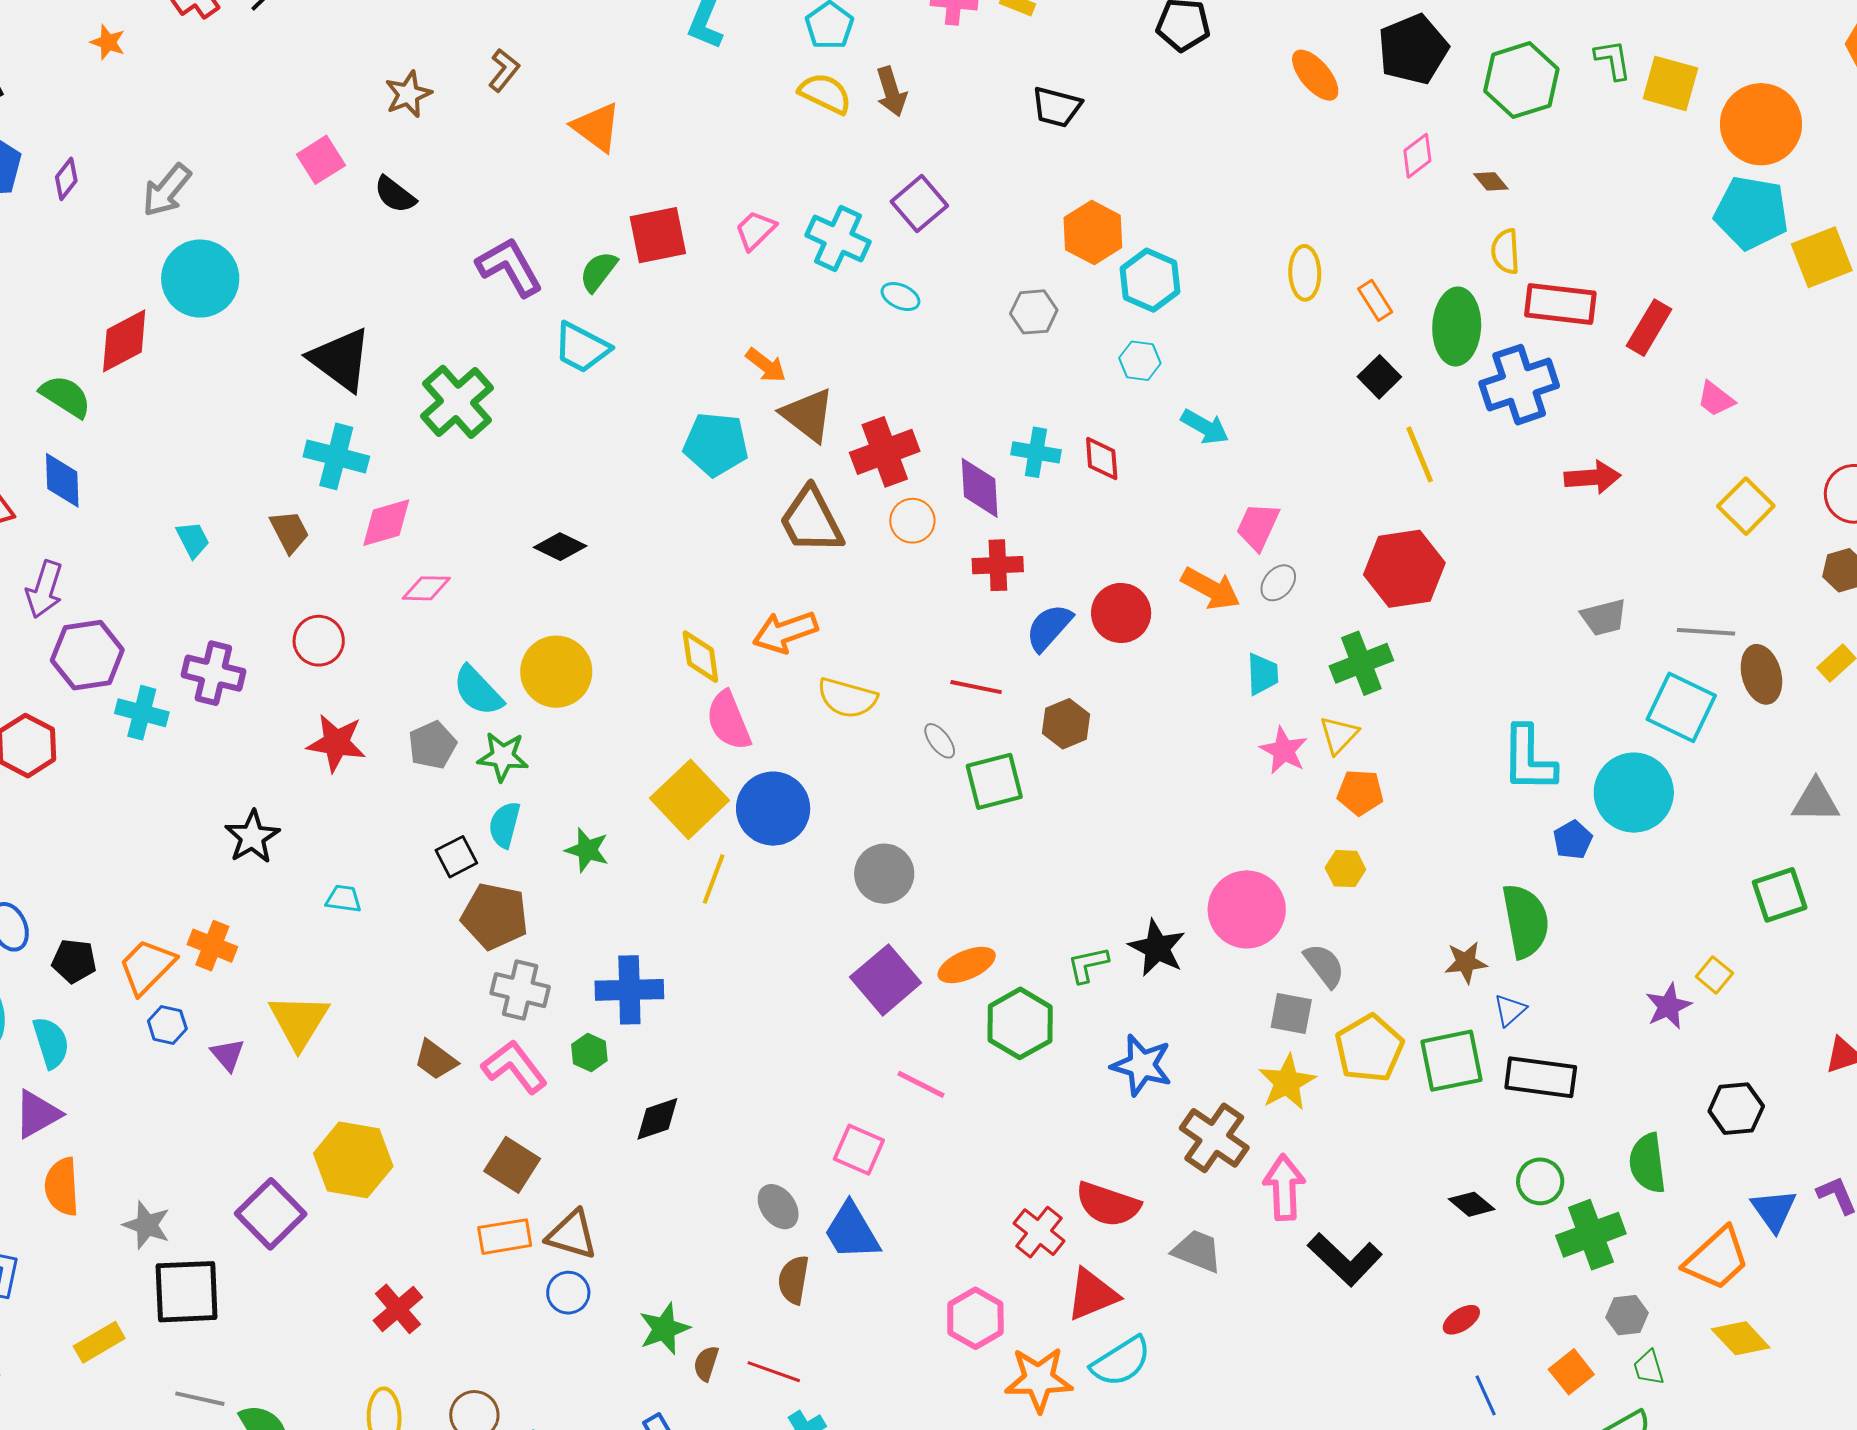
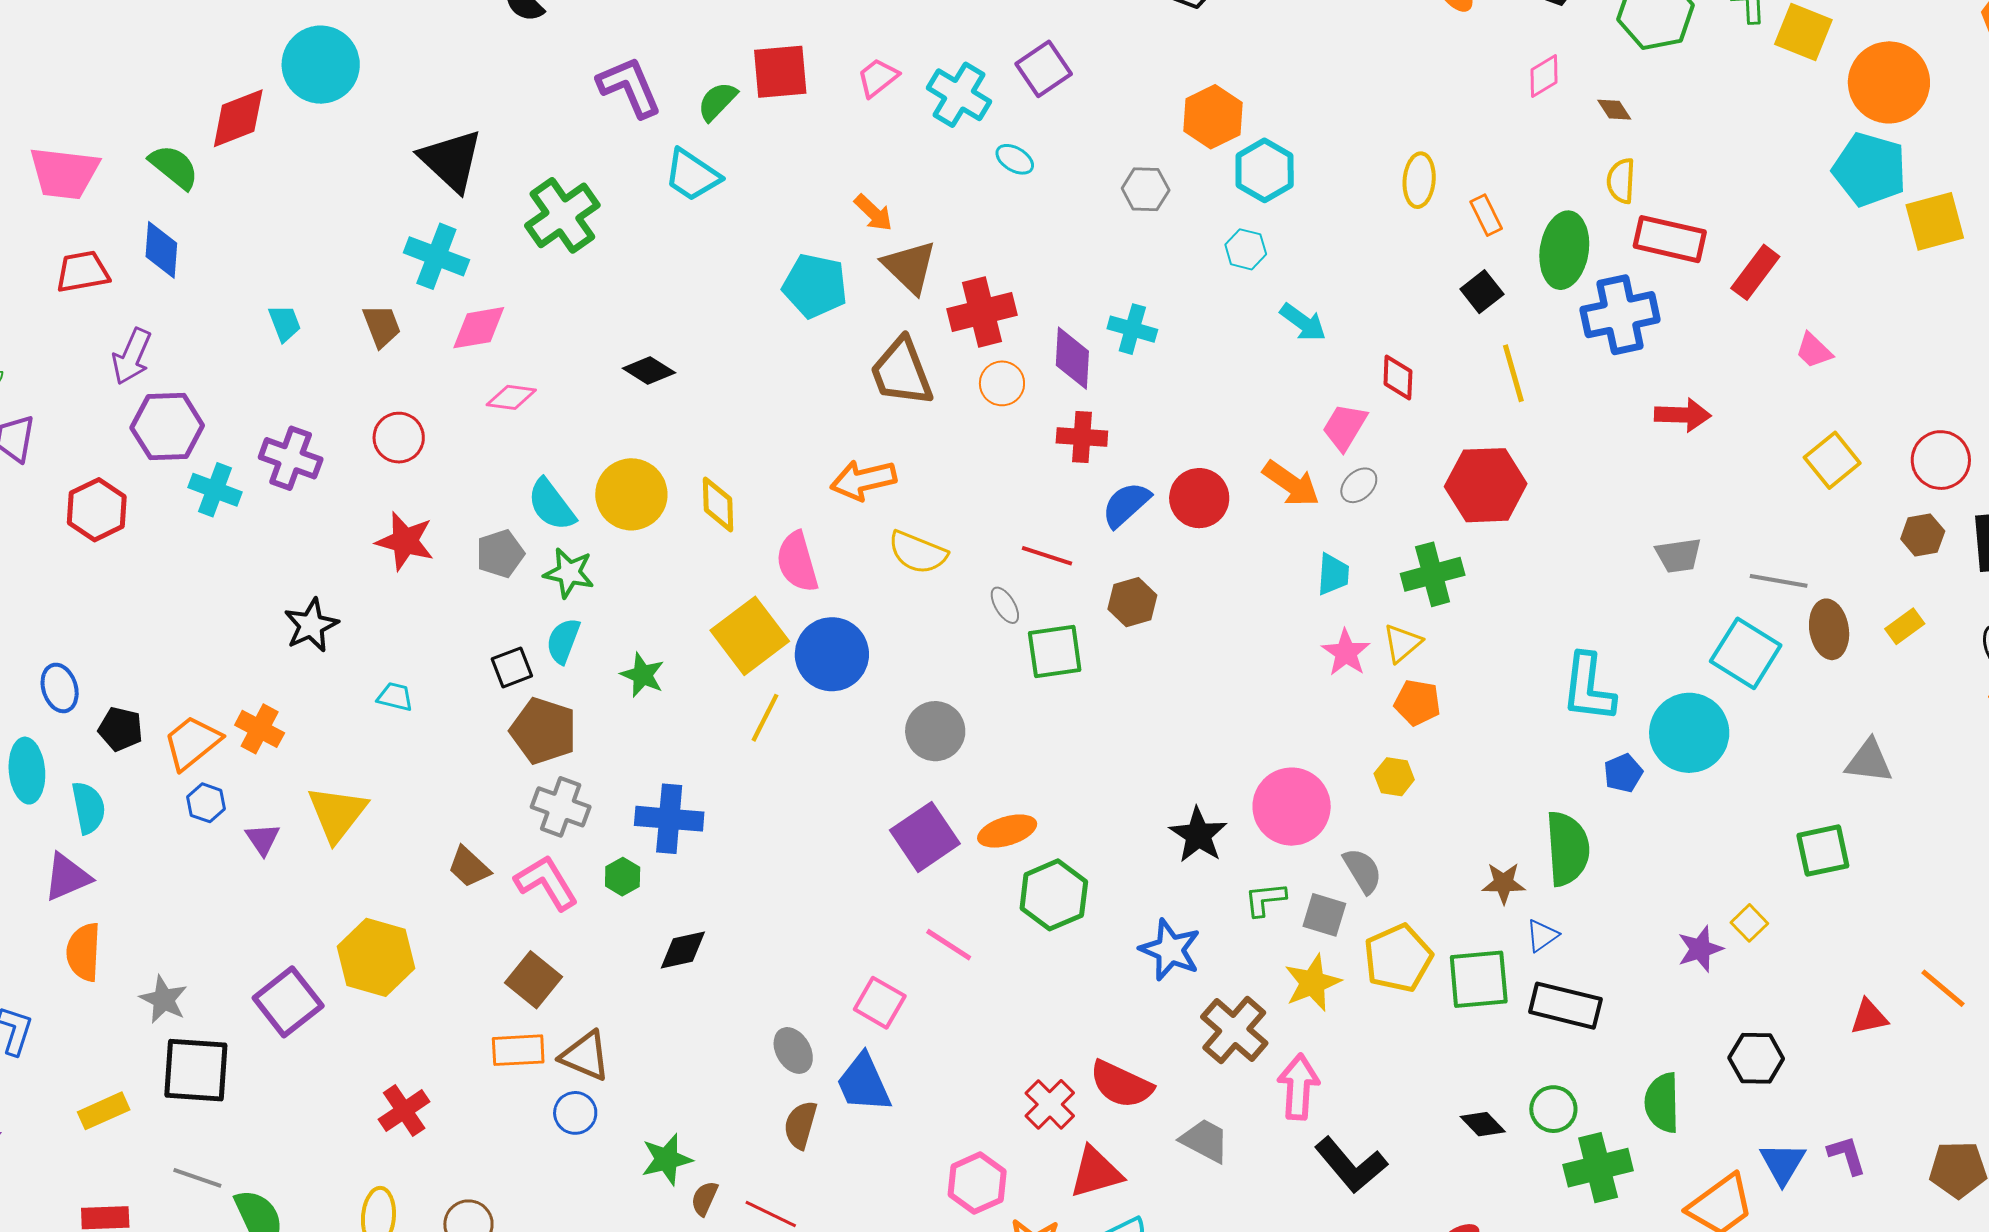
red diamond: (1102, 458) -> (1398, 377), moved
yellow diamond: (700, 657) -> (718, 504), moved
green L-shape: (1088, 965) -> (1265, 899), moved

